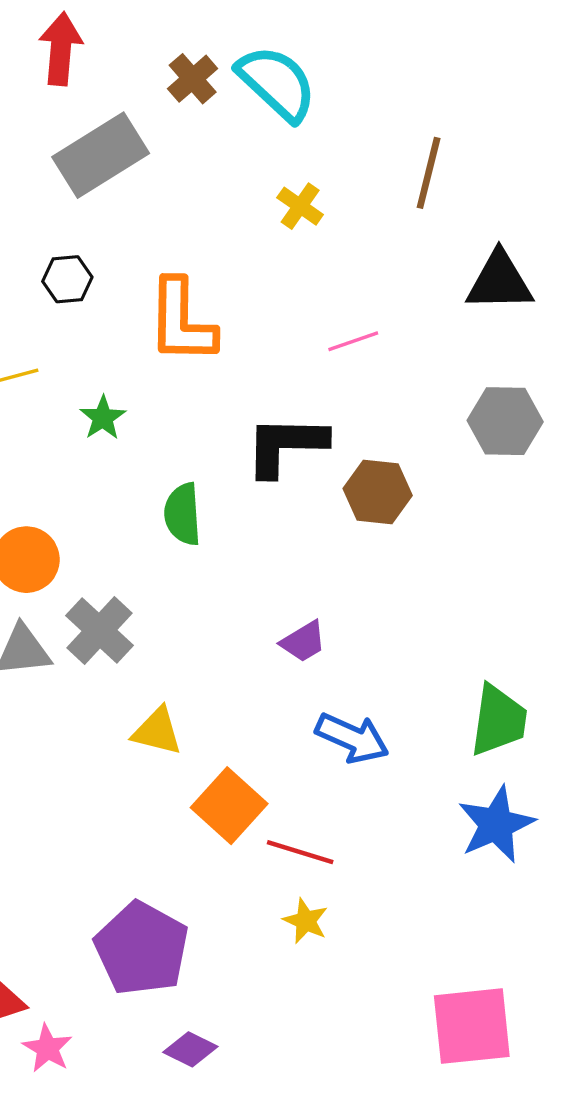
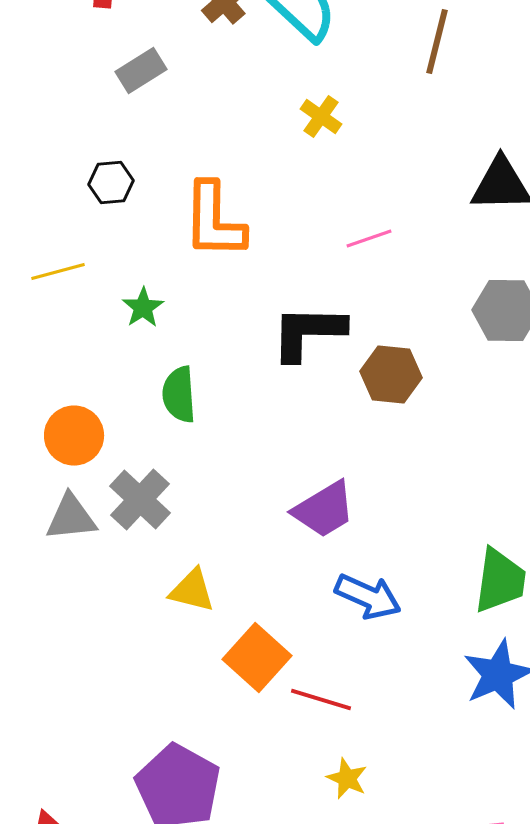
gray rectangle: (101, 155) -> (141, 70), size x0.6
brown line: (429, 173) -> (437, 42), moved
green semicircle: (183, 514) -> (179, 394), moved
purple trapezoid: (303, 642) -> (324, 510), size x1.5
yellow star: (306, 921) -> (347, 778), moved

